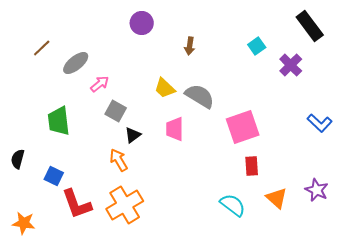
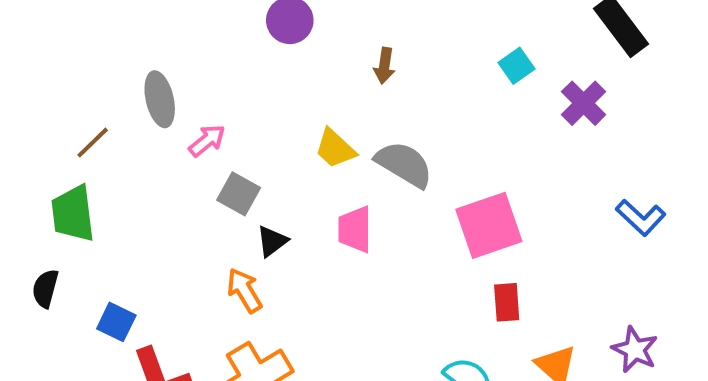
brown line: (42, 48) -> (93, 143), moved
gray ellipse: (76, 63) -> (160, 99), turned -64
green trapezoid: (59, 121) -> (73, 214), moved

